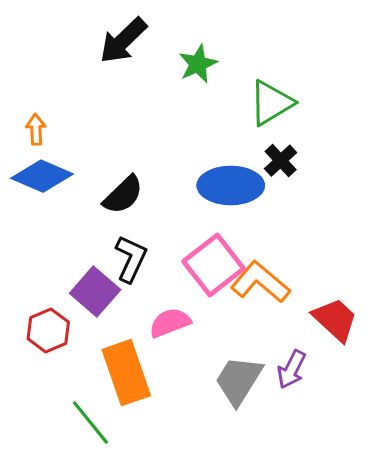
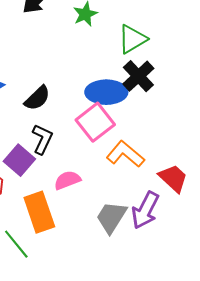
black cross: (281, 161) -> (138, 76), size x1.5
pink square: (214, 265) -> (95, 122), moved
purple arrow: (291, 369) -> (145, 210), size x1.5

